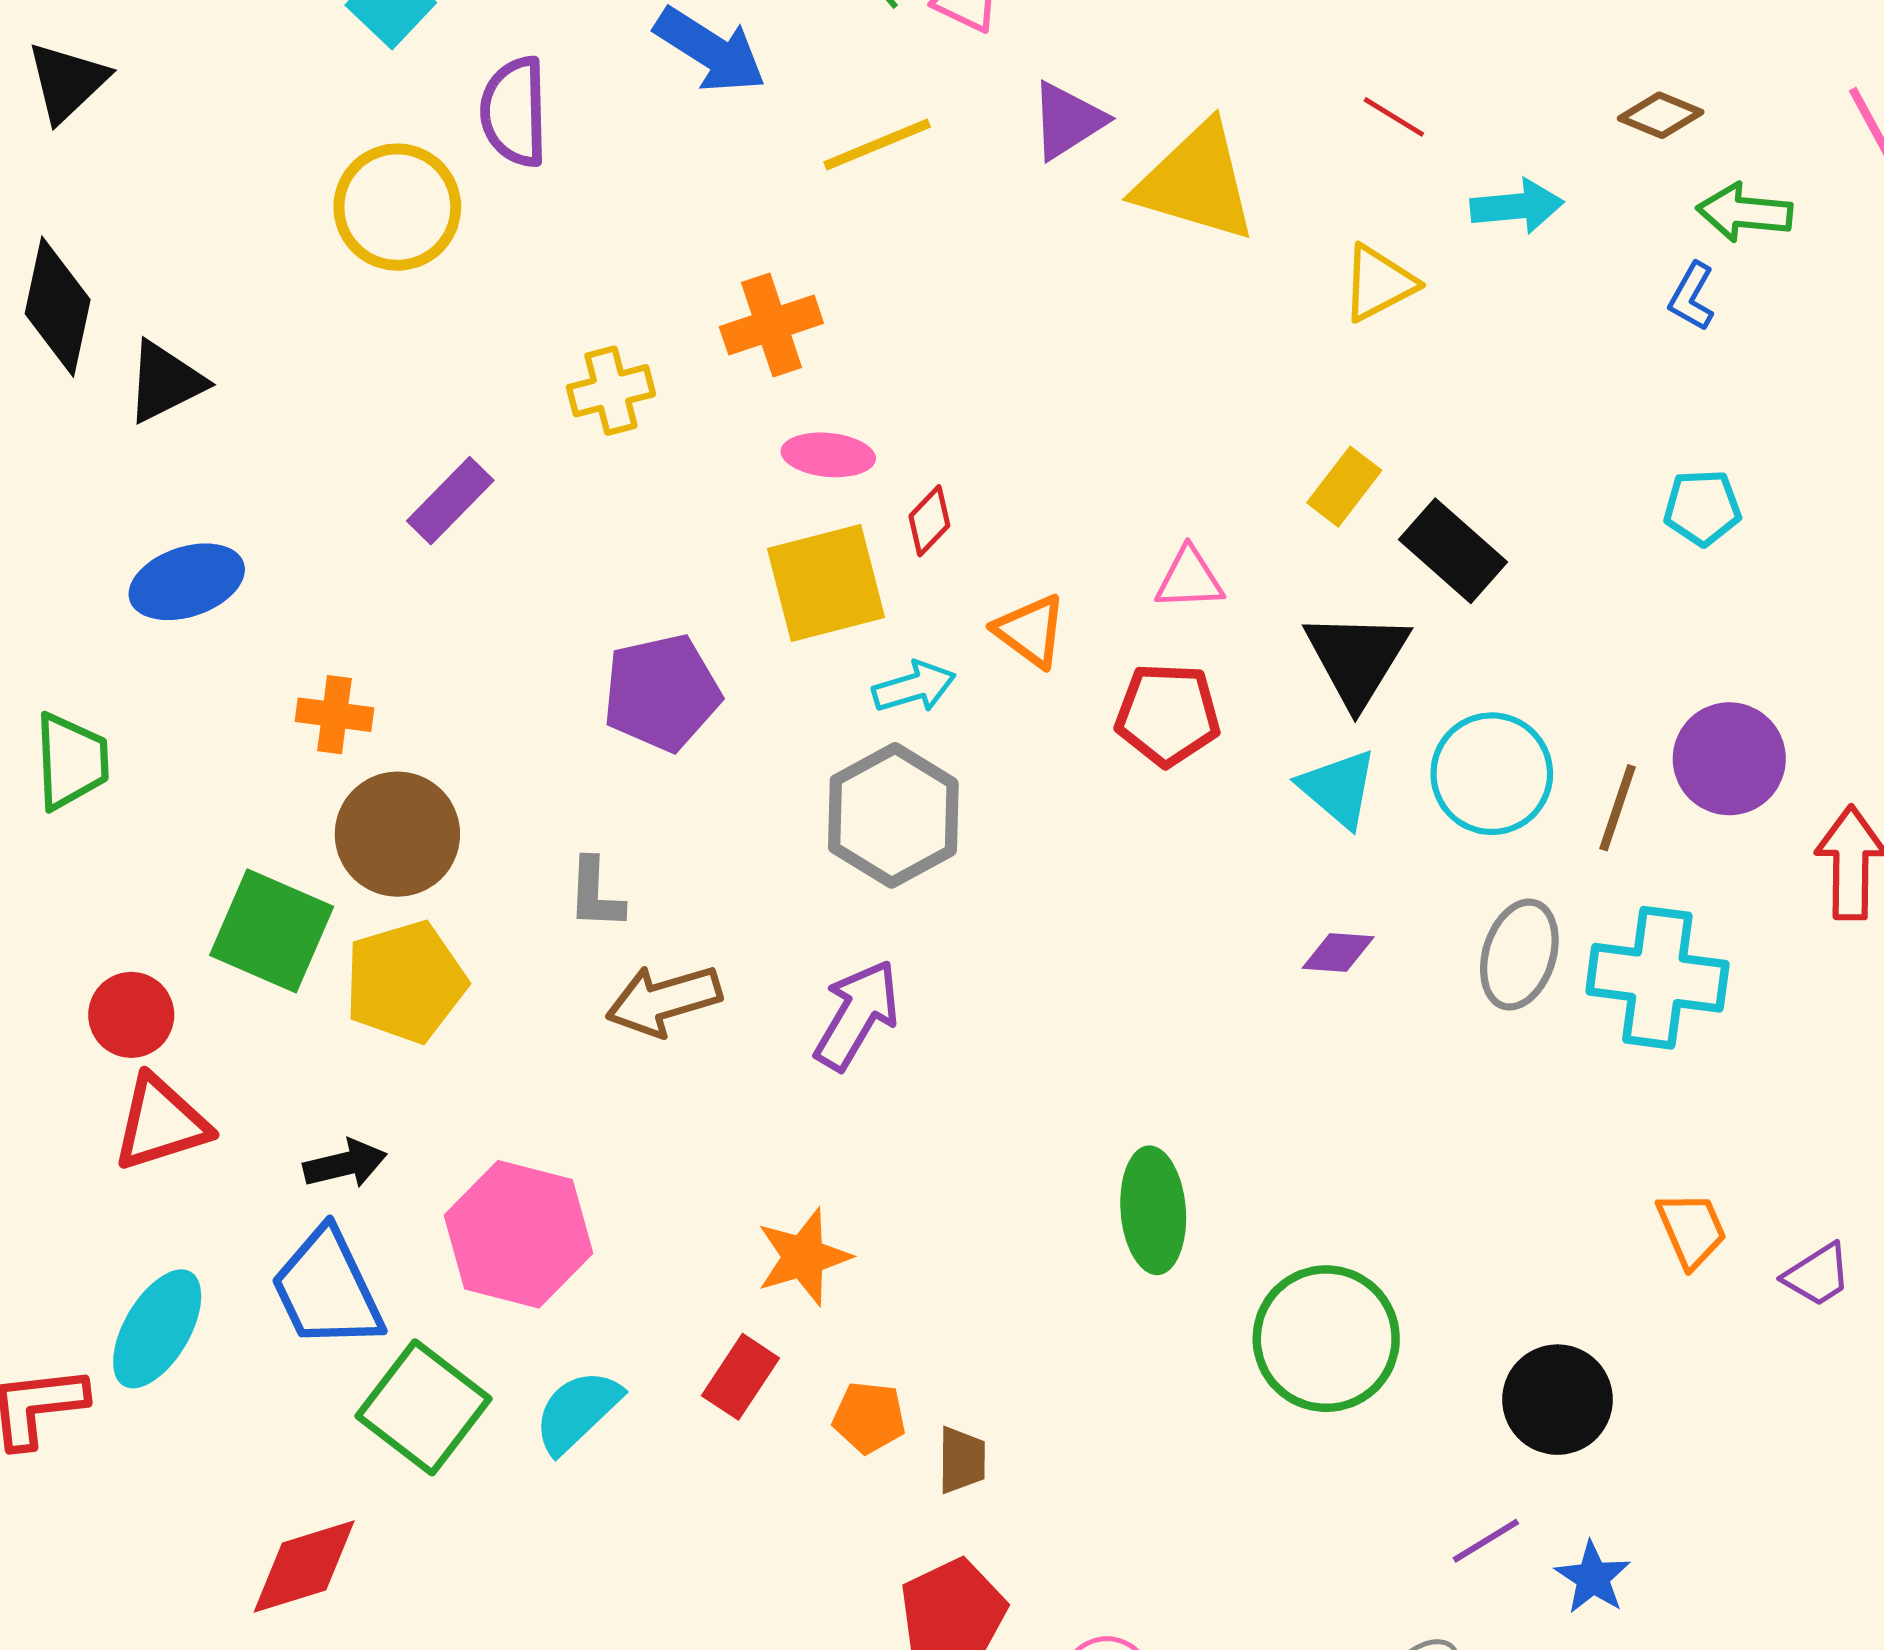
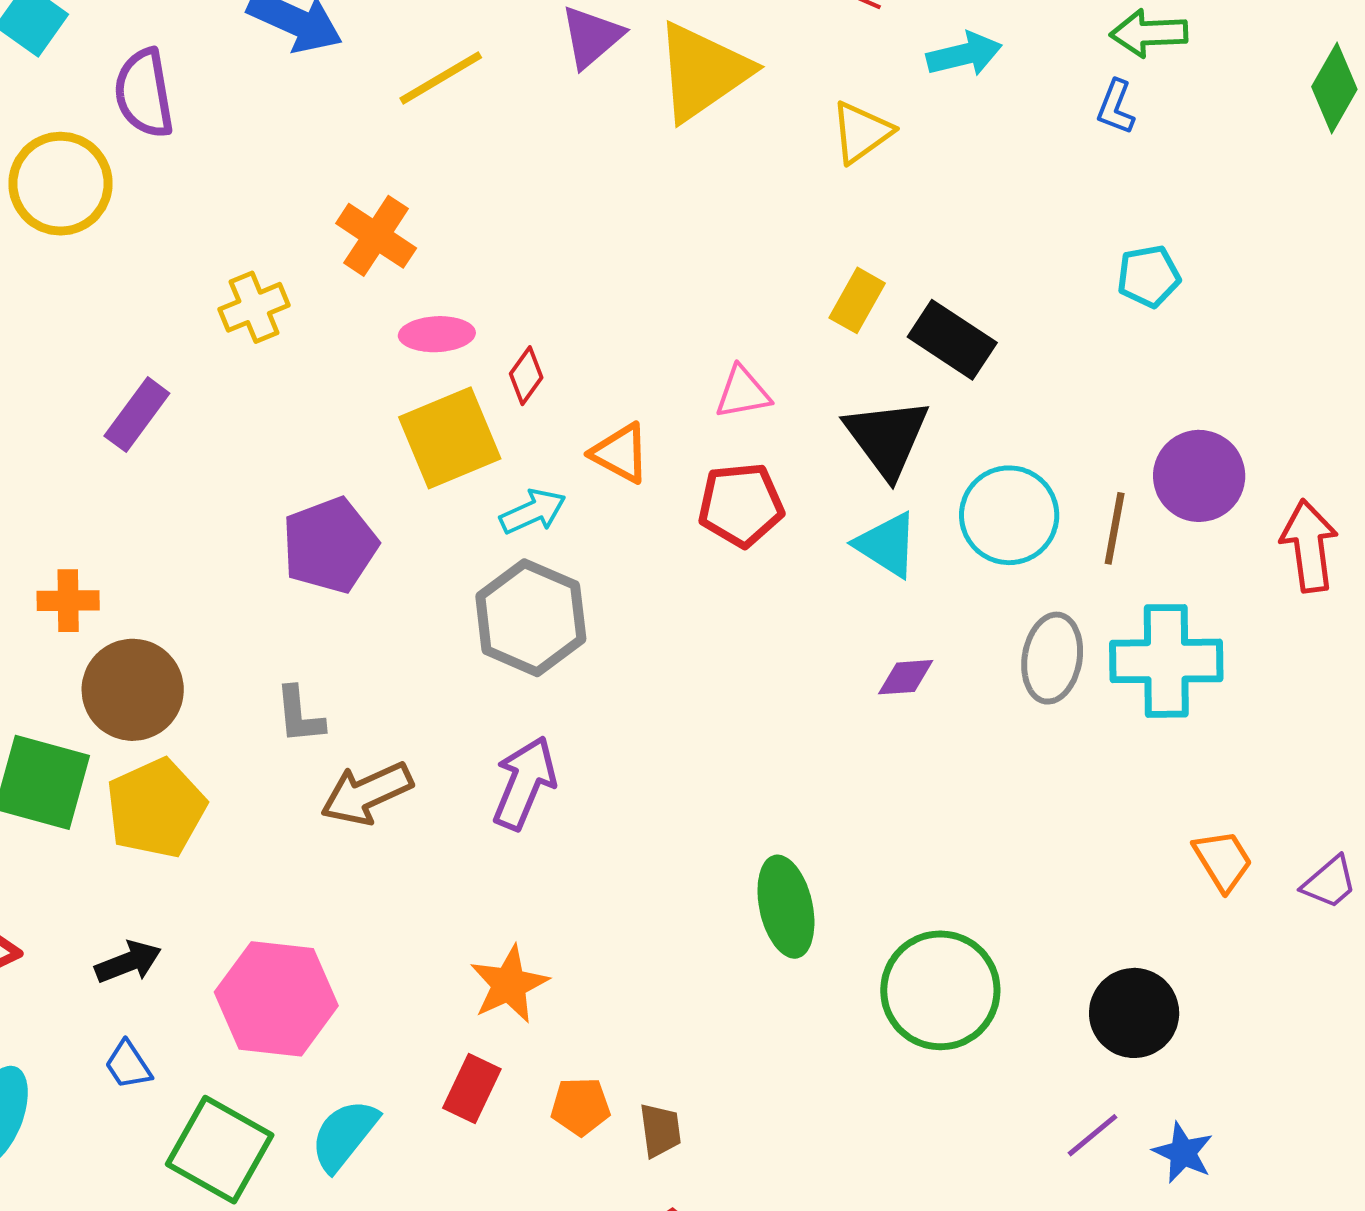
yellow triangle: (1196, 182) -> (703, 72), turned -43
orange cross: (771, 325) -> (376, 236), turned -30
blue trapezoid: (327, 1289) -> (128, 1065), size x0.5

